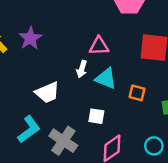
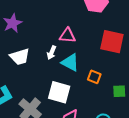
white trapezoid: (47, 92) -> (20, 57), moved
white square: (96, 116) -> (59, 92), size x1.6

